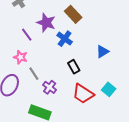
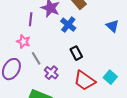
purple line: (27, 35) -> (31, 19), turned 40
blue triangle: (102, 52) -> (112, 26), moved, turned -48

